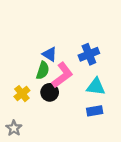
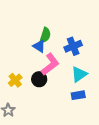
green semicircle: (43, 70) -> (45, 35), moved
cyan triangle: (96, 87) -> (79, 74), turned -42

